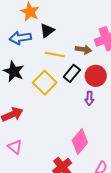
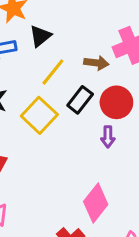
yellow line: (55, 54) -> (53, 72), turned -60

